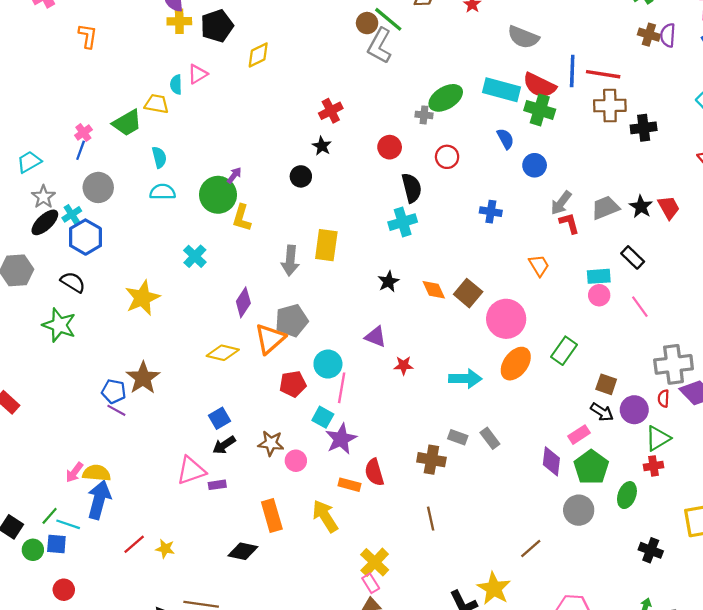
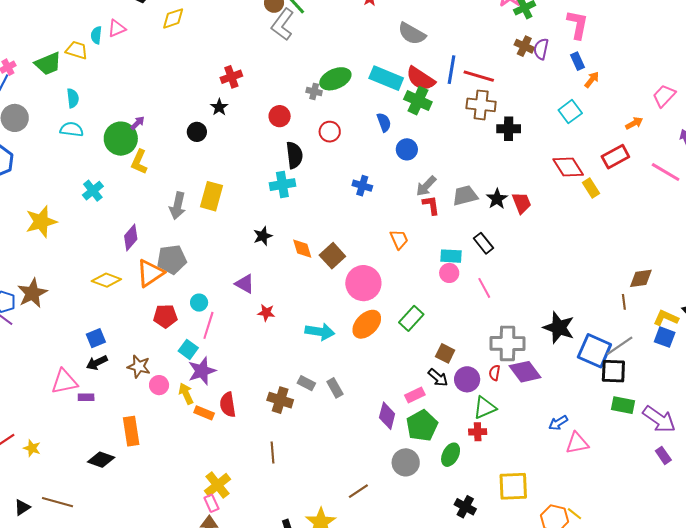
cyan circle: (328, 364) -> (199, 303), size x0.7
yellow arrow: (325, 516) -> (186, 394), moved, size x0.7

